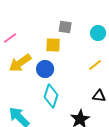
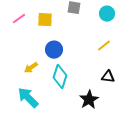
yellow square: (53, 45) -> (45, 20), moved
yellow arrow: (20, 63) -> (31, 68), moved, size x0.6

